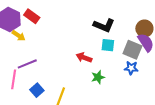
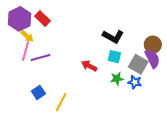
purple line: (27, 64) -> (40, 57), moved
green star: (98, 77) -> (117, 79), moved
pink line: (14, 79) -> (26, 51), moved

